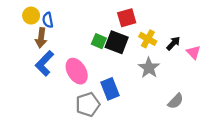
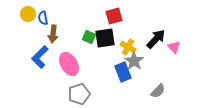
brown arrow: (41, 38) -> (53, 34), moved
yellow cross: (148, 39) -> (128, 47), moved
black square: (117, 42) -> (105, 38), turned -30
black arrow: (173, 43) -> (156, 39), size x1.5
blue rectangle: (110, 89) -> (123, 72), moved

